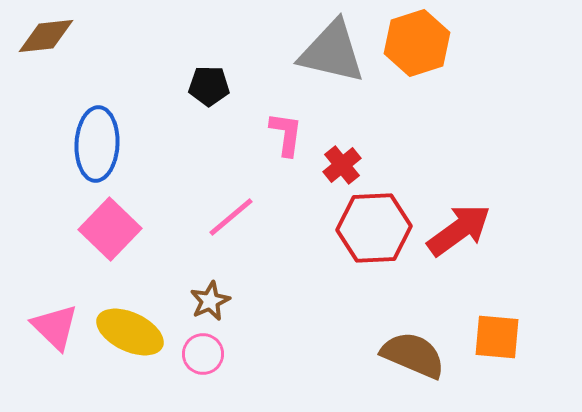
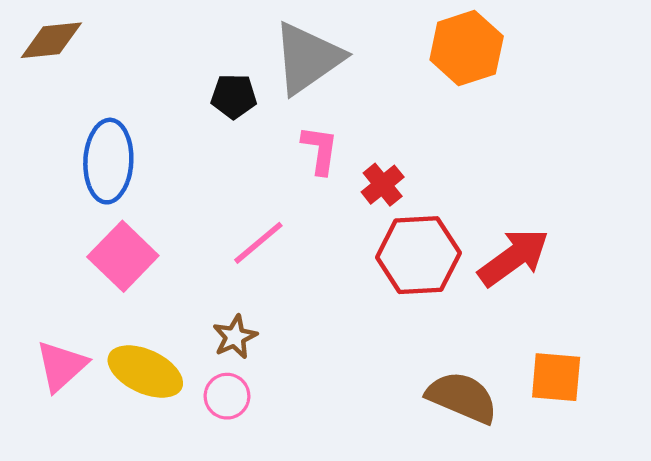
gray triangle: (332, 52) -> (308, 58), moved, turned -48
pink triangle: (55, 327) -> (61, 366), turned 34

